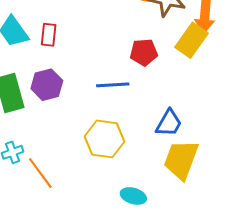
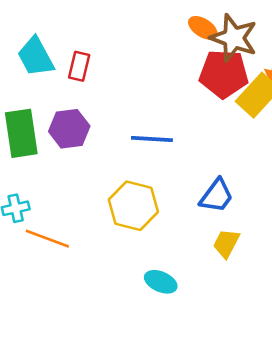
red pentagon: (144, 52) -> (224, 74), moved, size x1.4
yellow trapezoid: (181, 160) -> (226, 243), size x0.6
orange line: (40, 173) -> (47, 239), turned -40

